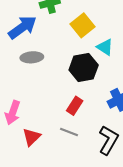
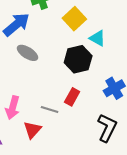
gray ellipse: (32, 57) -> (27, 53), turned 40
gray line: (69, 132) -> (50, 110), moved

